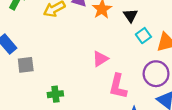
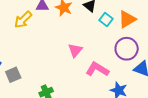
pink L-shape: (118, 86) -> (97, 69), turned 125

